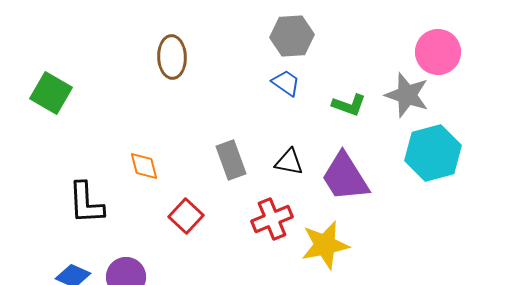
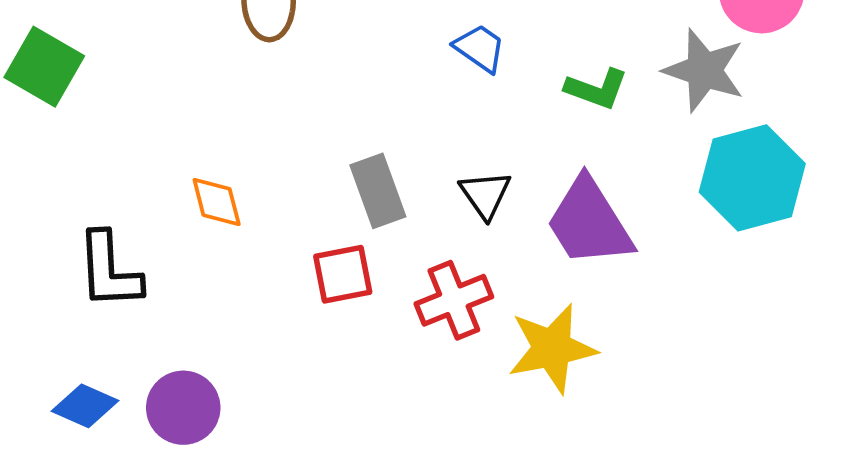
black triangle: (289, 162) -> (485, 195), turned 44
red square: (186, 216) -> (343, 274), moved, turned 36

